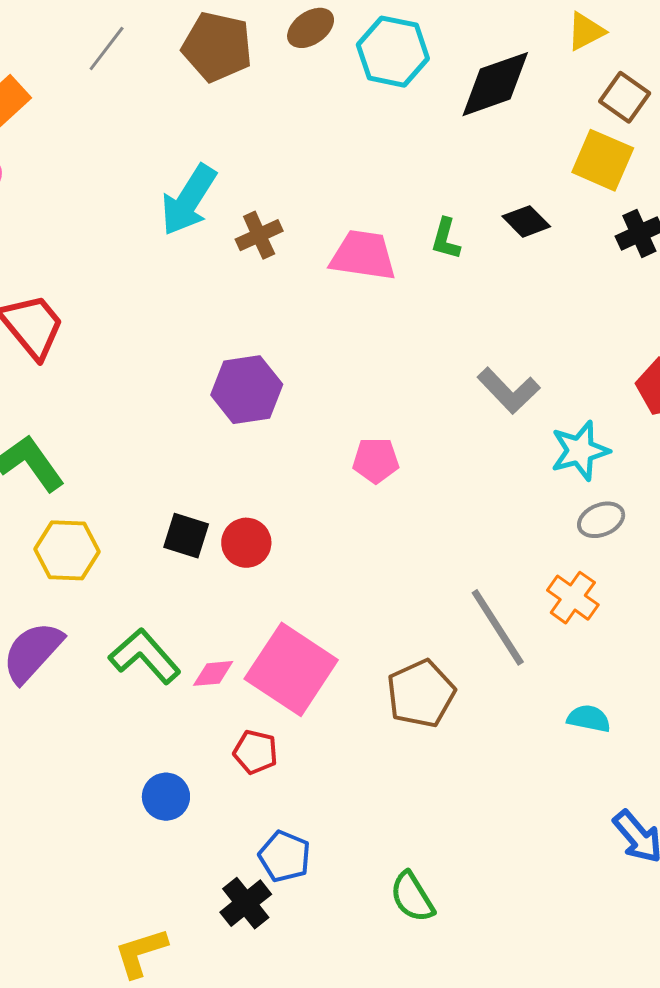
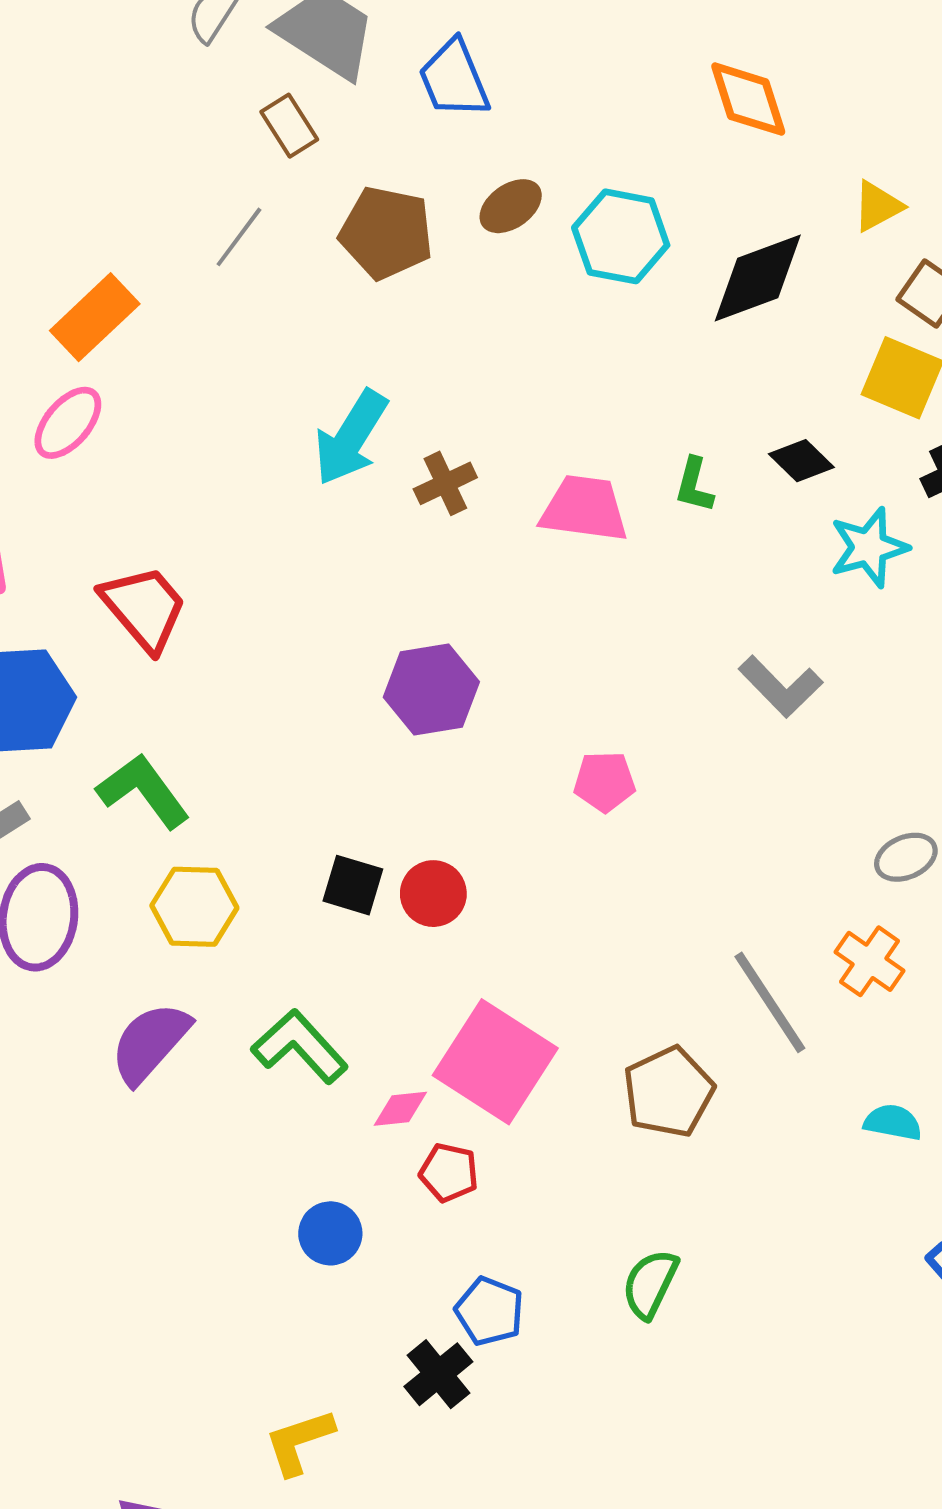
cyan star: (580, 451) -> (869, 547), moved
pink diamond: (213, 673) -> (400, 1109), moved
green semicircle: (412, 897) -> (650, 1284), moved, turned 58

